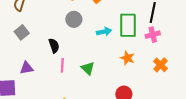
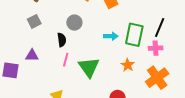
gray circle: (74, 19) -> (74, 23), moved
orange cross: (161, 65) -> (157, 78), size x1.6
green triangle: (88, 68) -> (89, 67), size x1.6

